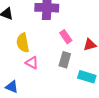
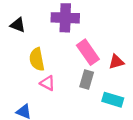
pink rectangle: (66, 37) -> (88, 52), size x1.5

